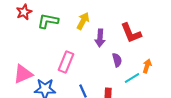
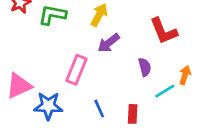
purple arrow: (100, 38) -> (109, 43), moved, turned 48

